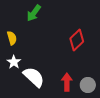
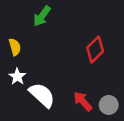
red arrow: (67, 82) -> (83, 101), turned -42

